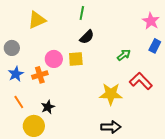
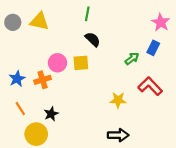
yellow triangle: (37, 20) -> (39, 21), turned 36
black semicircle: (87, 37) -> (93, 39), turned -91
blue rectangle: (155, 46) -> (153, 48), moved
gray circle: (12, 48) -> (13, 22), moved
yellow star: (111, 94) -> (118, 100), size x0.7

